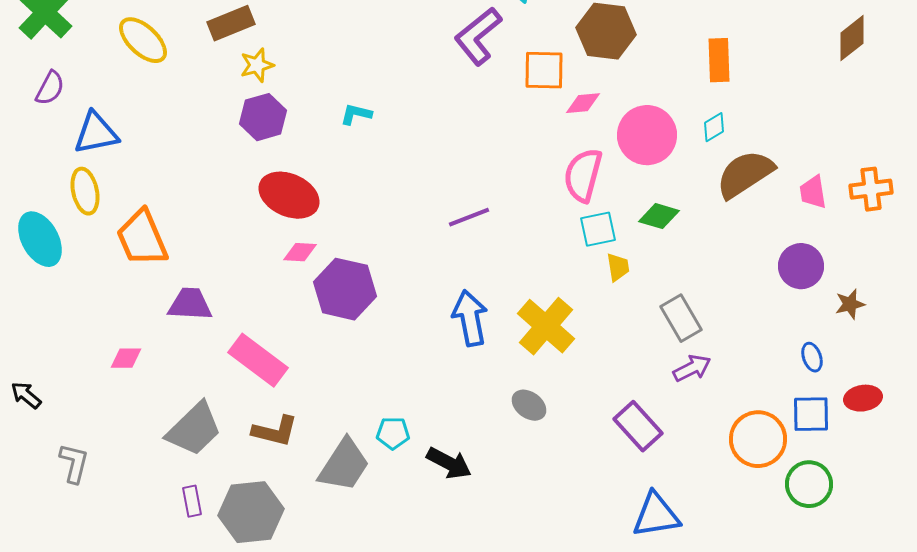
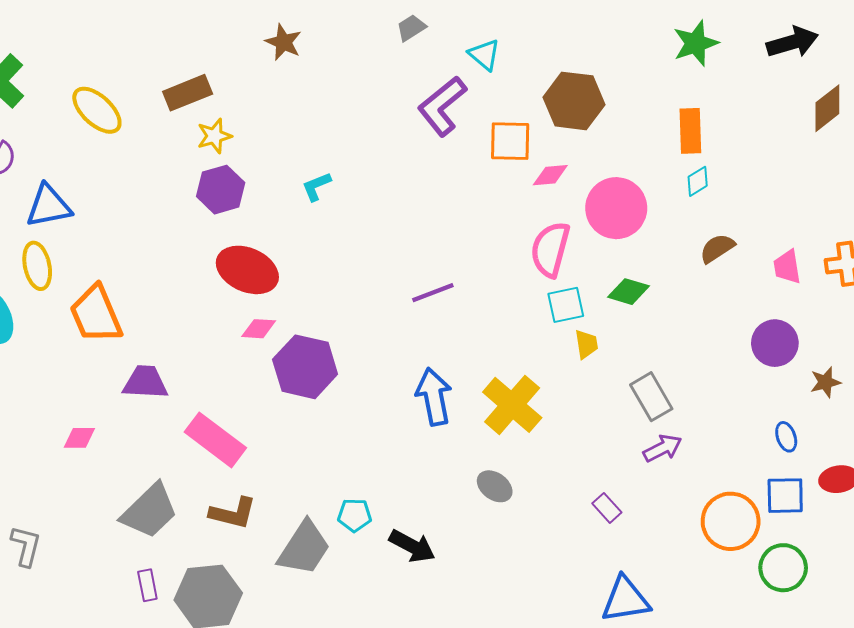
cyan L-shape: (356, 114) -> (316, 186), turned -36
cyan diamond: (714, 127) -> (698, 181), moved
brown semicircle: (745, 174) -> (717, 248), size x0.6
purple rectangle: (638, 426) -> (607, 508), size x0.6

